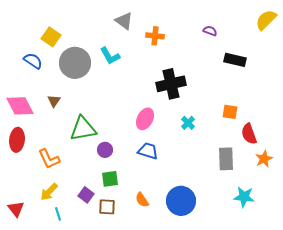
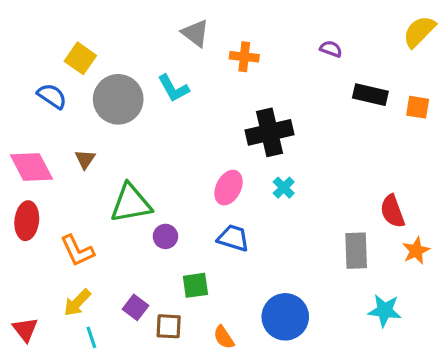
orange square: (230, 112) -> (418, 107), moved
cyan cross: (188, 123) -> (284, 188), moved
green square: (110, 179) -> (195, 285), moved
orange semicircle: (142, 200) -> (224, 337), moved

